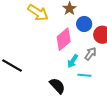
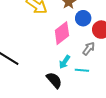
cyan arrow: (73, 61) -> (65, 62), moved

